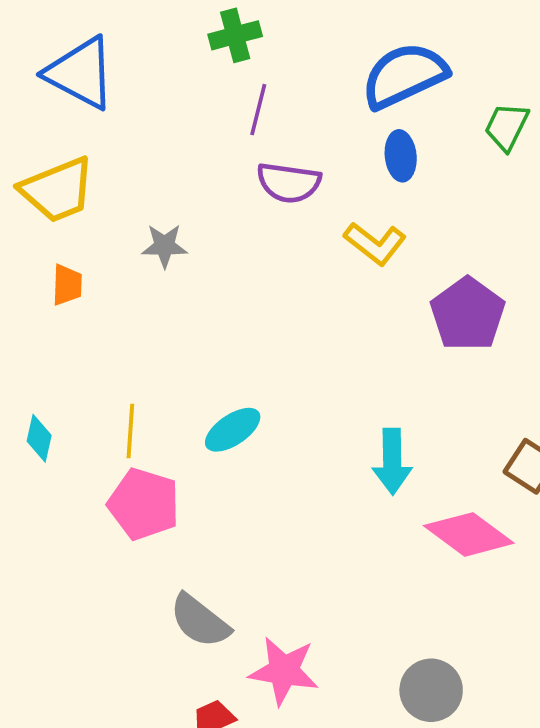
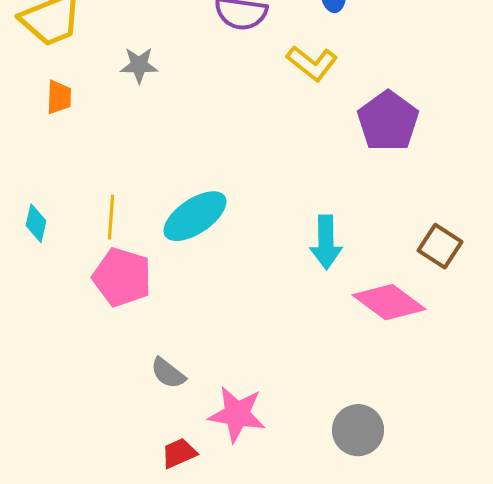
cyan ellipse: (233, 430) -> (195, 216), size x1.4
gray semicircle: (200, 621) -> (168, 373), size x0.7

